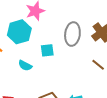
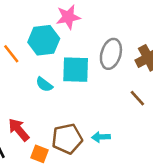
cyan square: (47, 50) -> (76, 70), size x1.6

